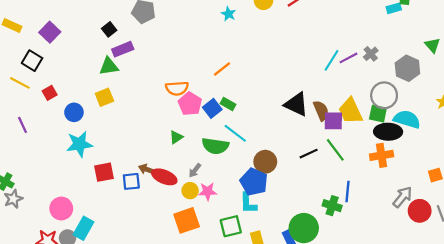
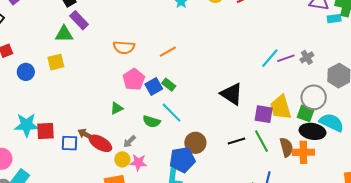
purple rectangle: (123, 49) -> (79, 20), turned 60
orange semicircle: (177, 88) -> (124, 47), moved
brown semicircle: (321, 111) -> (286, 147), moved
cyan star: (79, 144) -> (27, 125), moved
green semicircle: (215, 146) -> (152, 122), size x0.7
blue pentagon: (254, 182) -> (182, 160), turned 30

